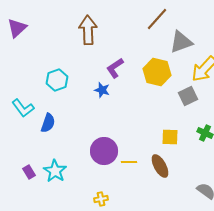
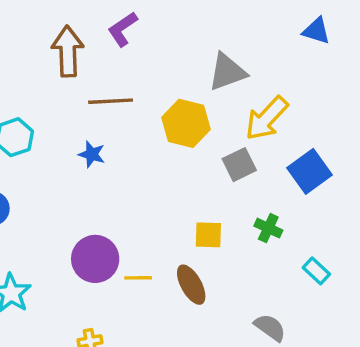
brown line: (157, 19) -> (111, 101), moved, turned 45
purple L-shape: (115, 68) -> (123, 29), moved

